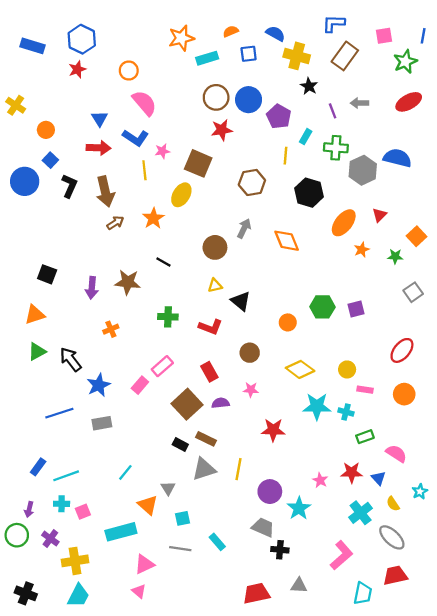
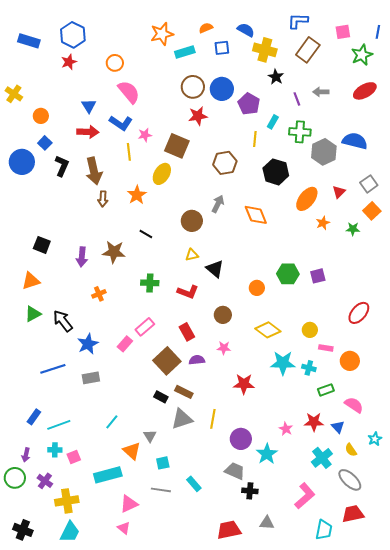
brown arrow: (115, 223) -> (103, 199), turned 126
gray square: (413, 292) -> (369, 184), moved
orange circle: (404, 394) -> (350, 361), moved

